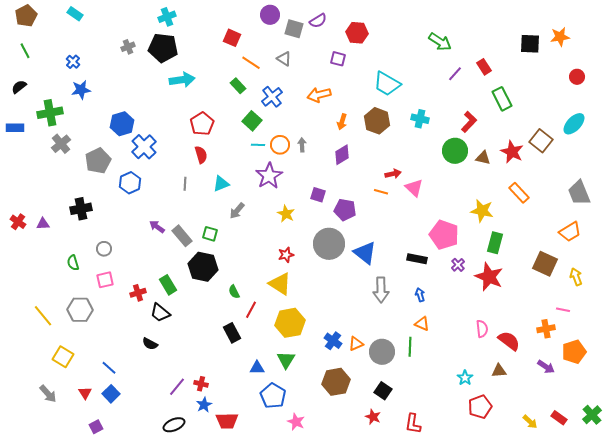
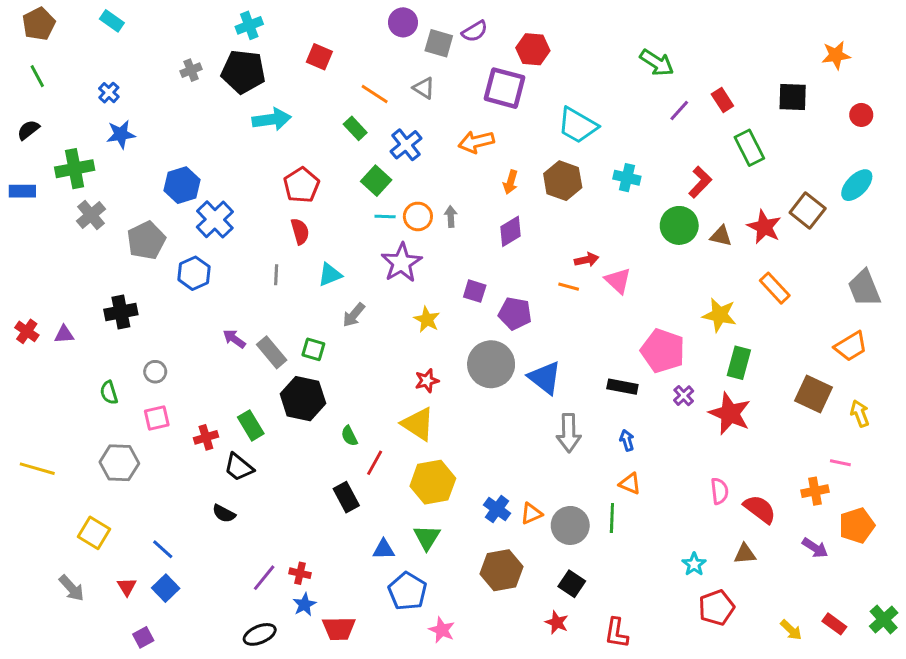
red square: (232, 38) -> (319, 57), moved
black square: (530, 44) -> (793, 97), moved
purple square: (338, 59) -> (505, 88), size x1.8
yellow line: (43, 316) -> (37, 469), moved, turned -35

